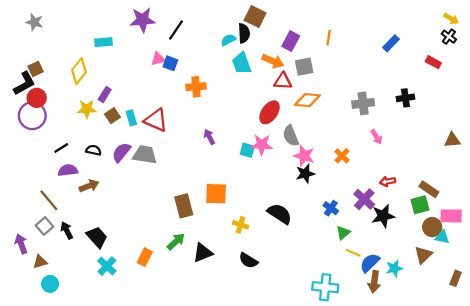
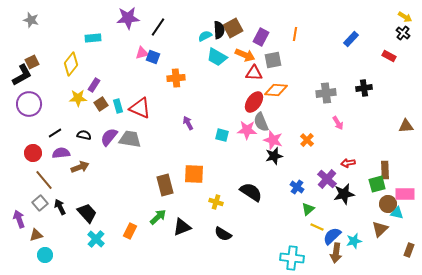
brown square: (255, 17) -> (233, 28), moved, turned 36
cyan trapezoid: (242, 63) -> (217, 57), turned -40
red circle: (37, 98) -> (33, 153), moved
red ellipse: (270, 112) -> (254, 102), moved
pink star: (262, 145) -> (247, 130), moved
brown rectangle: (429, 189) -> (385, 170), turned 54

